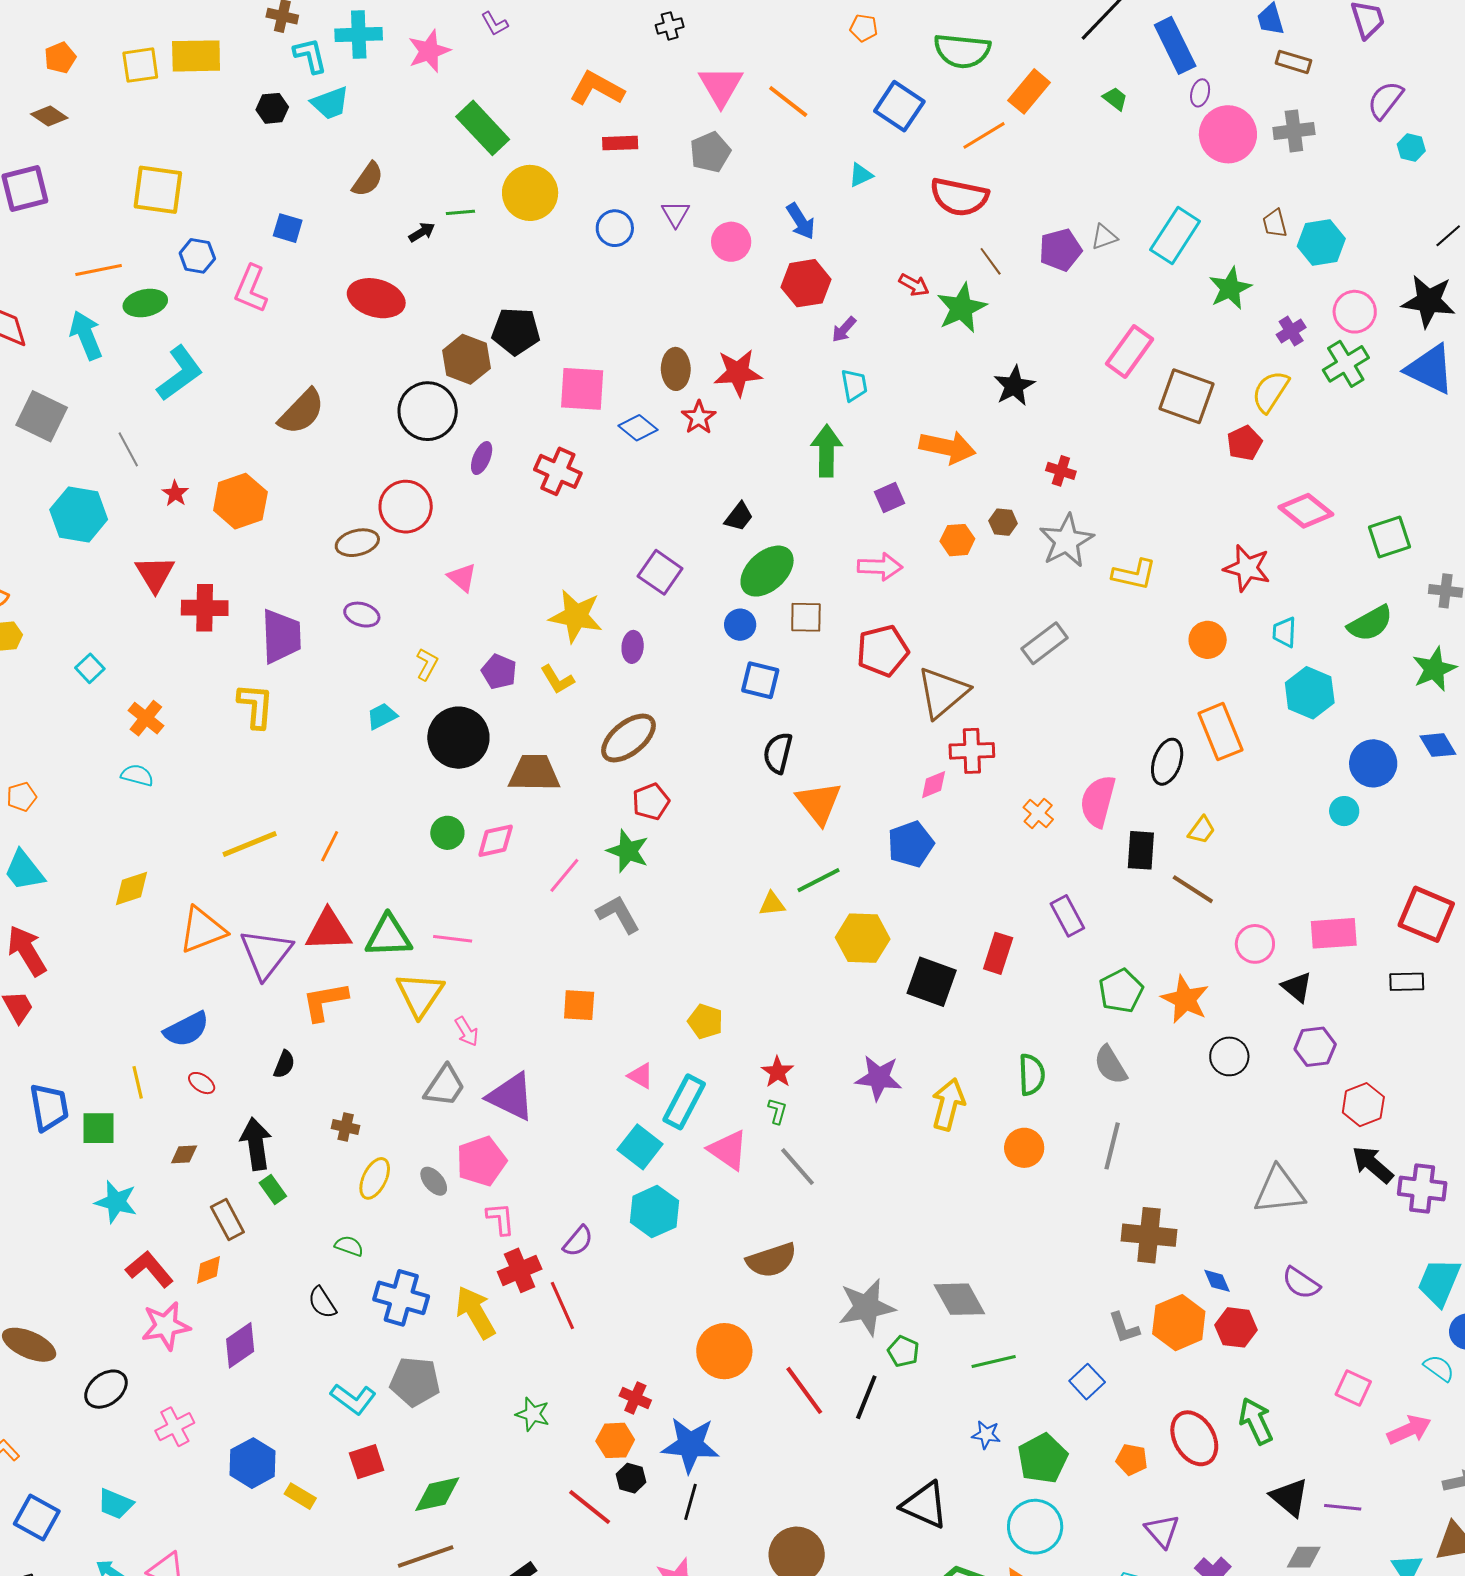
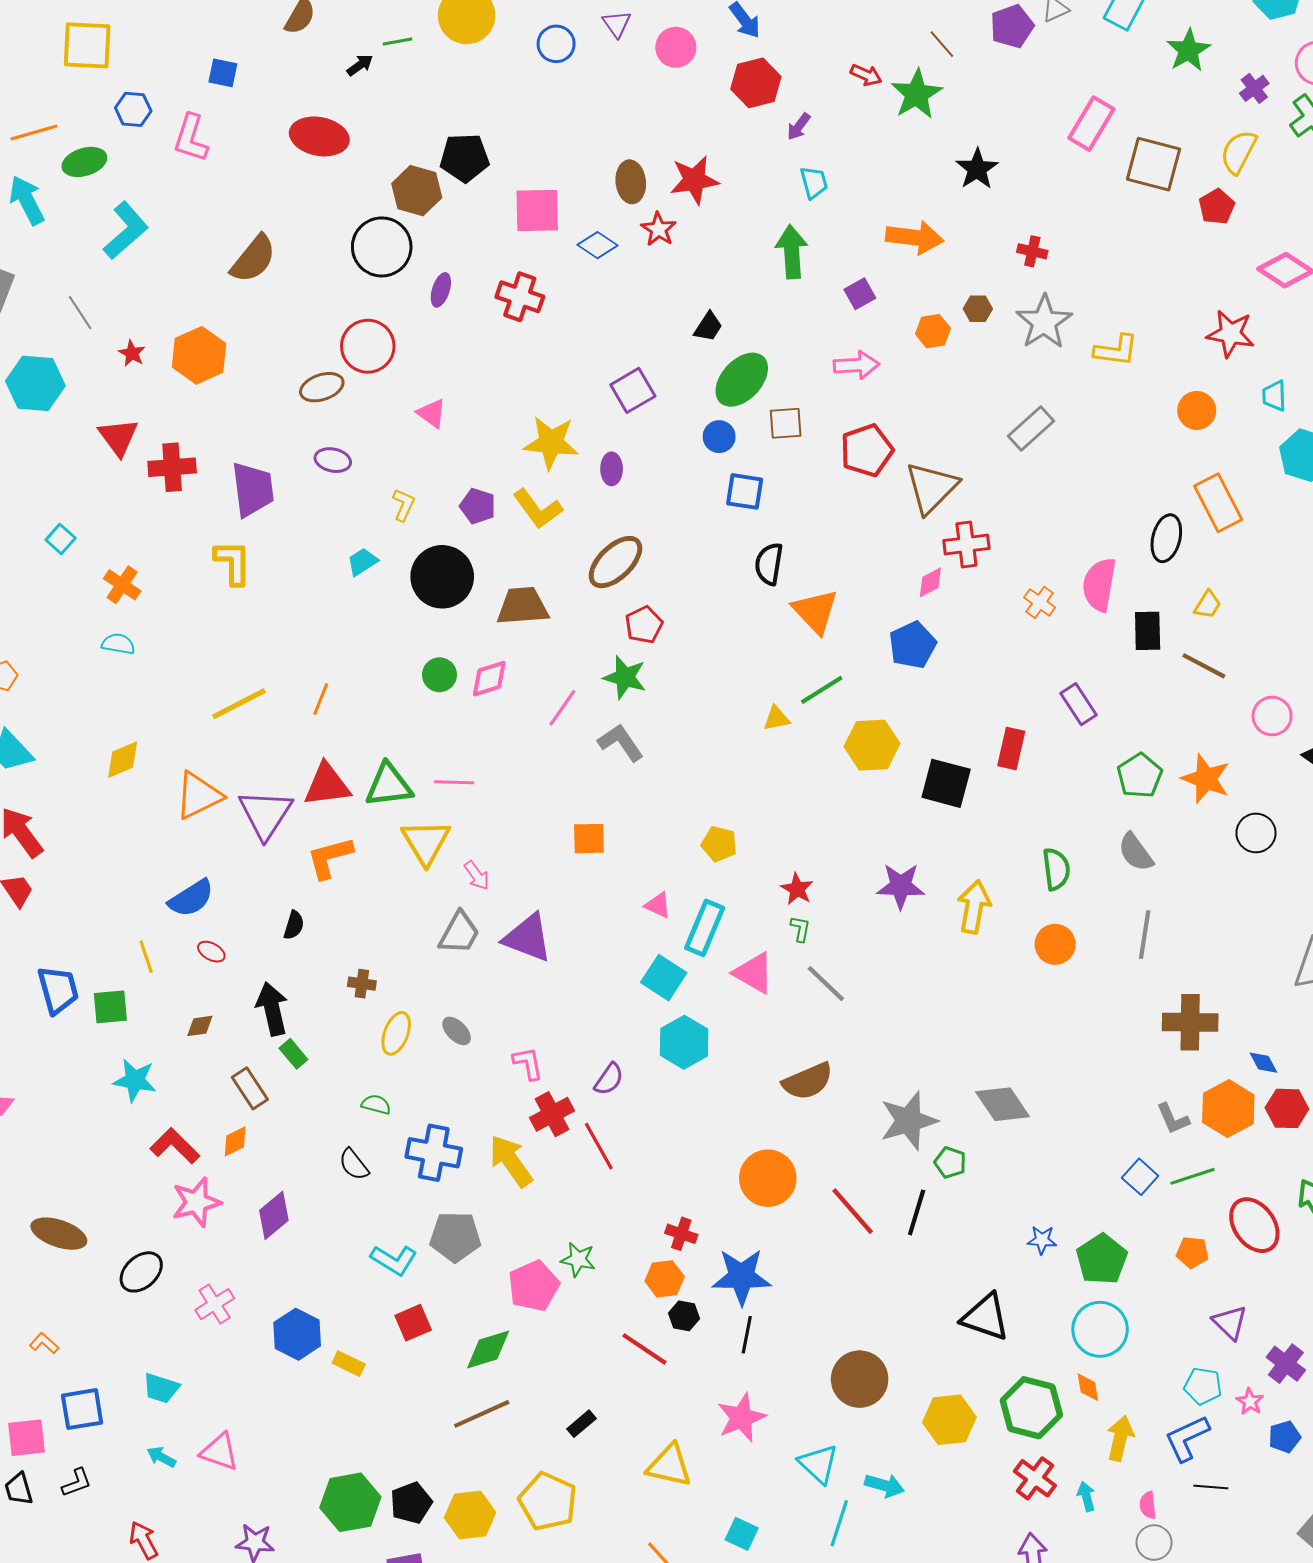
purple square: (660, 572) -> (633, 390), turned 30
yellow L-shape: (557, 679) -> (538, 509), size x1.4
pink pentagon: (481, 1161) -> (534, 1286), moved
green line: (994, 1361) -> (1192, 1176), moved
blue square: (37, 1518) -> (82, 1409), turned -33

